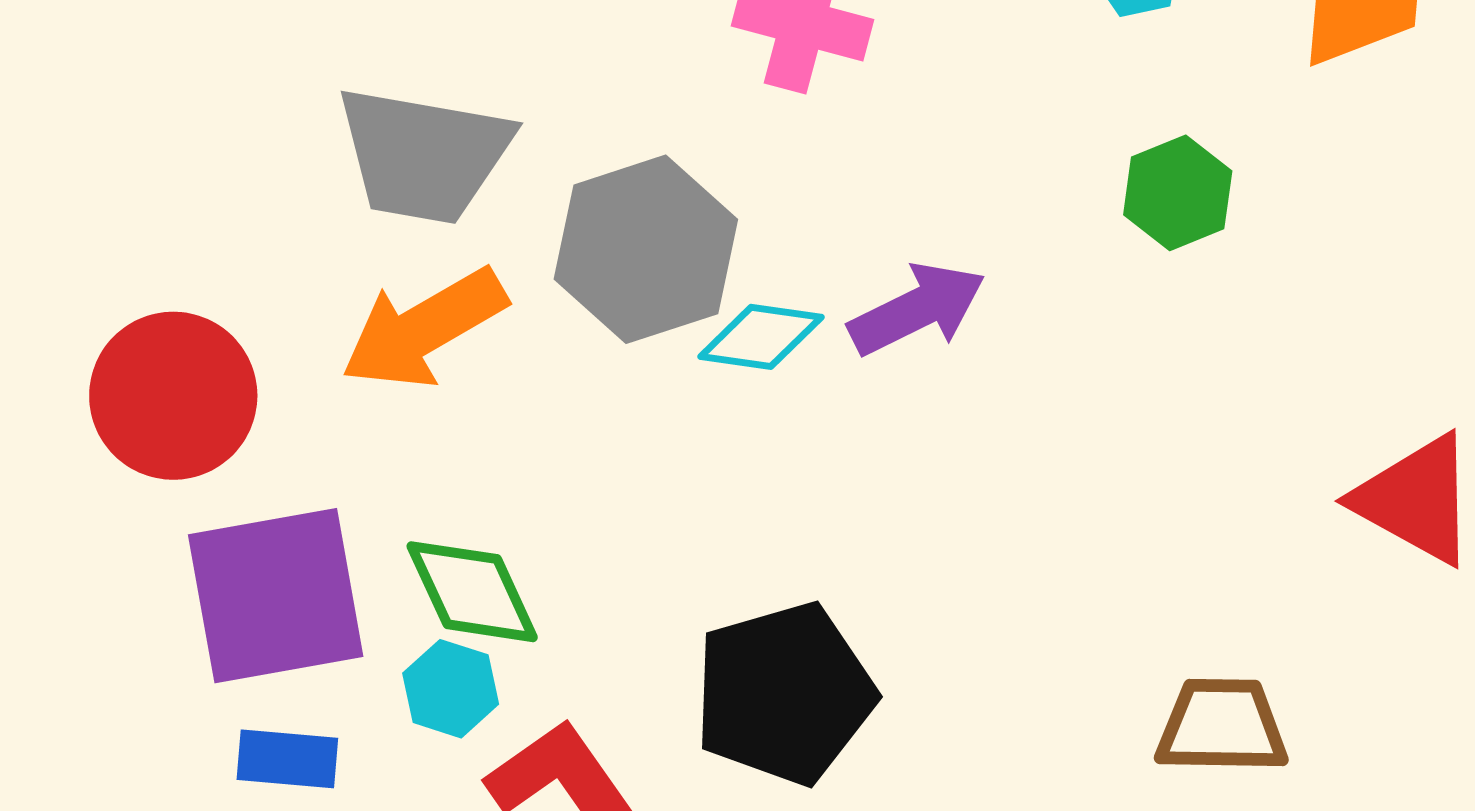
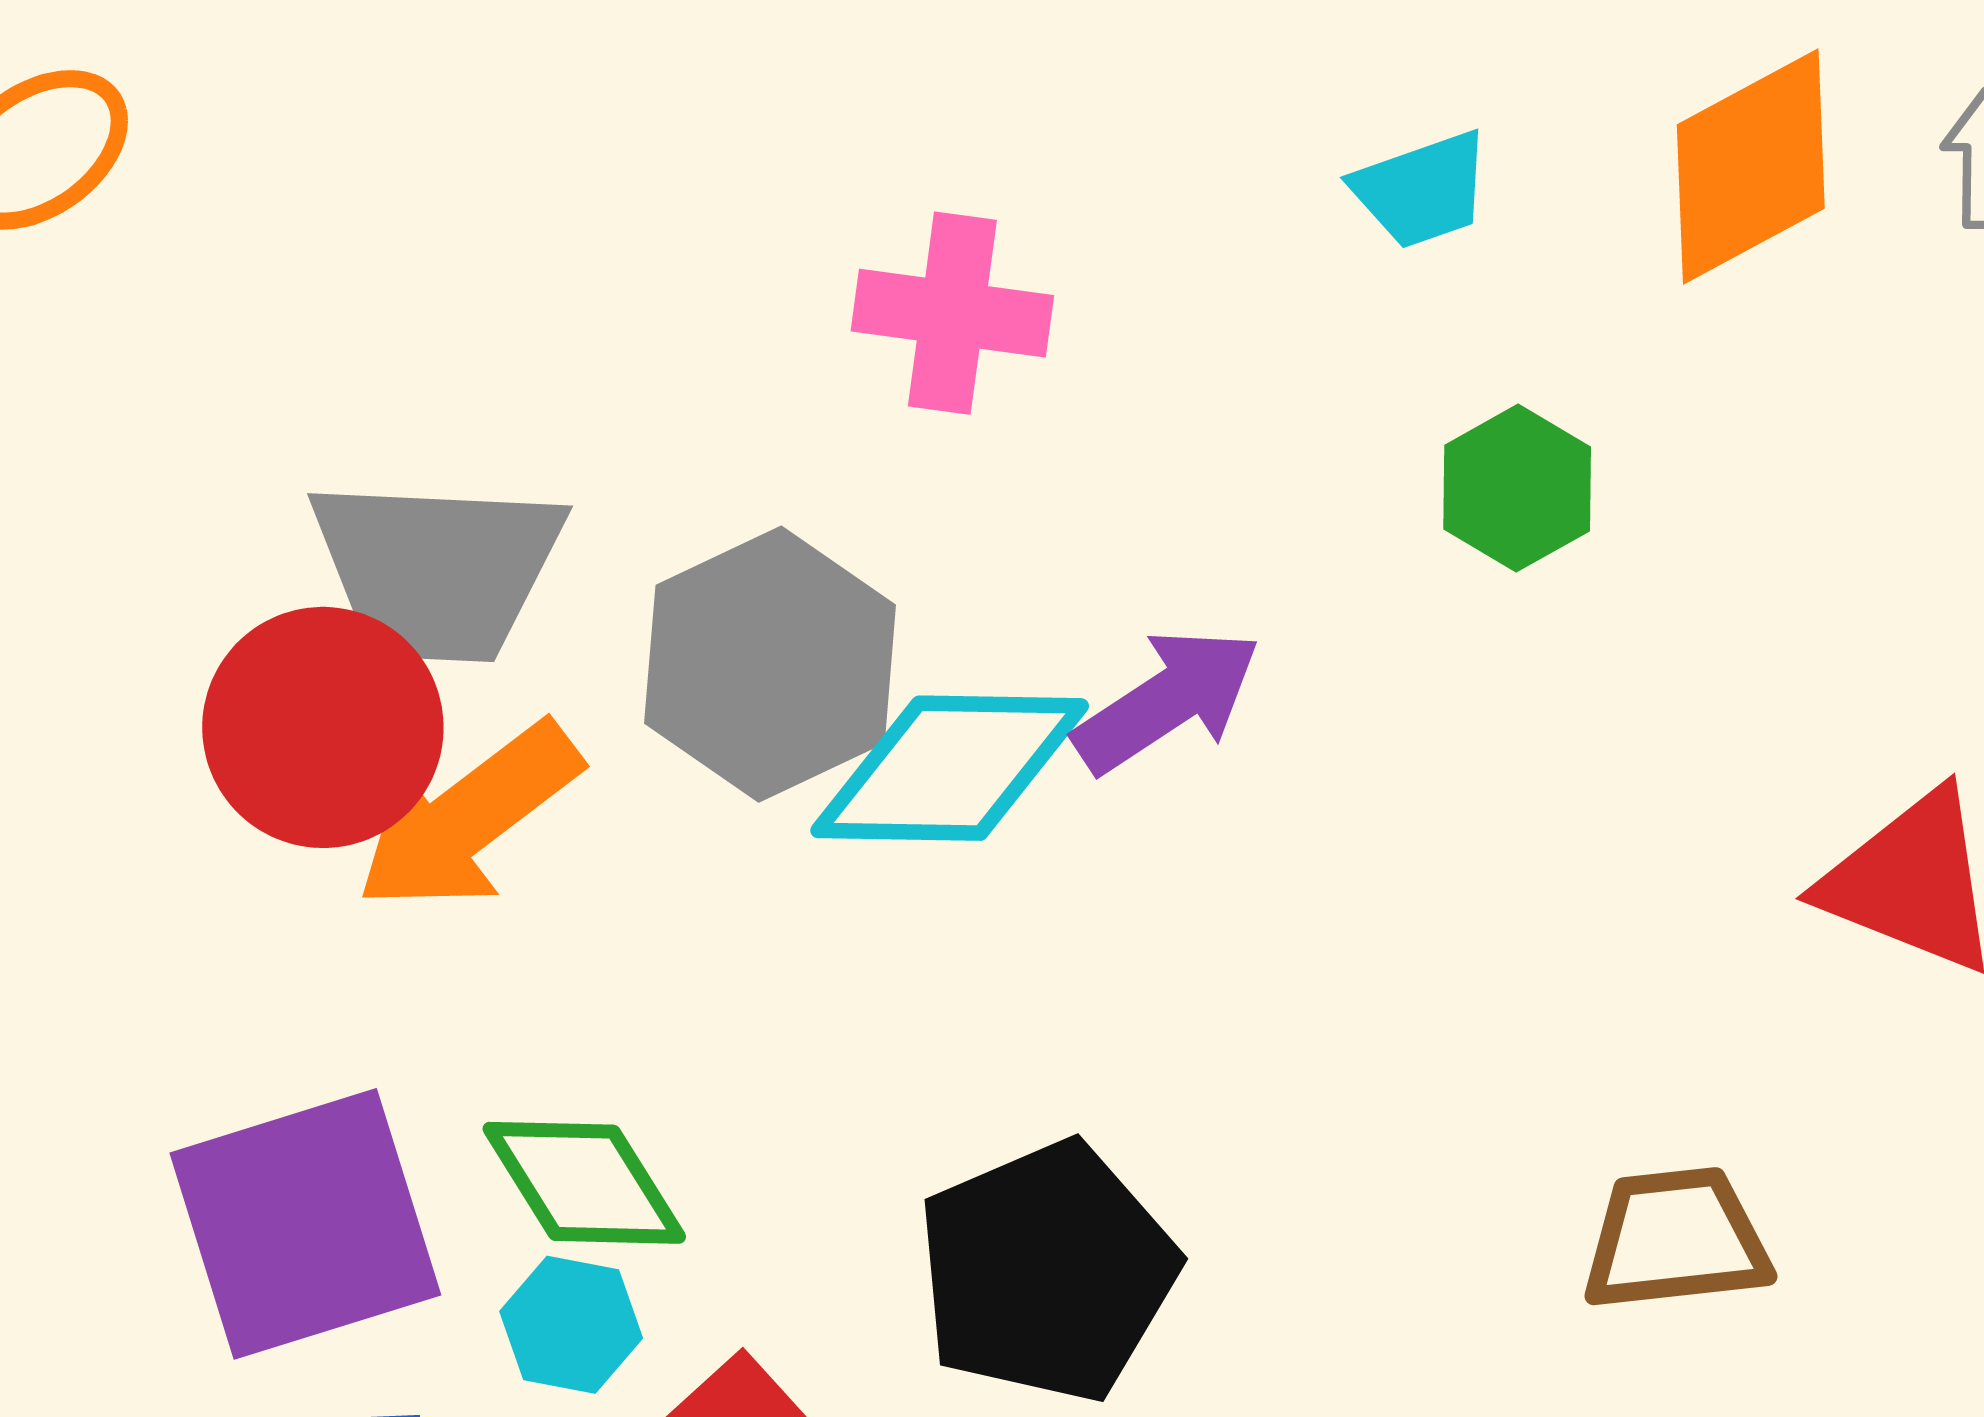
cyan diamond: (761, 337) -> (950, 768), size x1.6
red circle: (173, 396) -> (323, 727), moved

